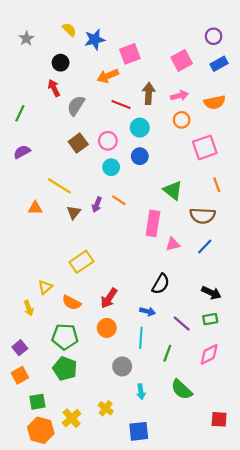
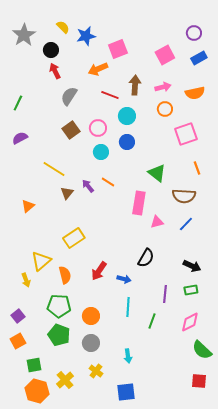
gray star: (26, 38) -> (24, 35), size x1.6
black circle: (61, 63) -> (51, 50), moved
red arrow: (54, 88) -> (55, 71), moved
purple arrow: (97, 205) -> (88, 186), turned 120
orange triangle: (35, 208) -> (28, 206), moved, turned -40
yellow triangle: (45, 287) -> (41, 261), size x1.5
orange semicircle: (72, 303) -> (65, 275), turned -132
blue arrow: (147, 311) -> (124, 279), moved
purple line: (182, 324) -> (165, 294), turned 54
orange circle: (107, 328) -> (91, 316), moved
gray circle: (122, 366) -> (91, 343), moved
green semicircle: (182, 390) -> (202, 350), moved

